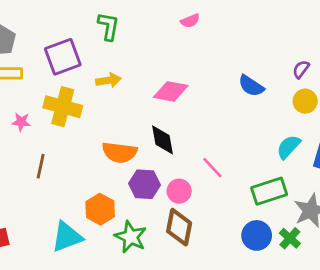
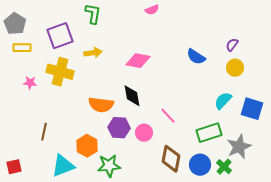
brown line: (41, 166) -> (44, 132), moved
brown diamond: (179, 227) -> (171, 159), moved
green star: (131, 237) -> (109, 166), turned -30

